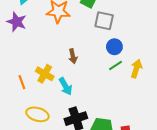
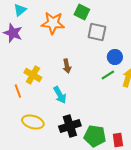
blue circle: (114, 47) -> (115, 57), moved
yellow cross: (45, 74) -> (33, 75), moved

